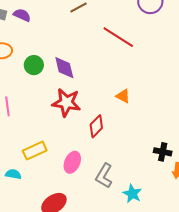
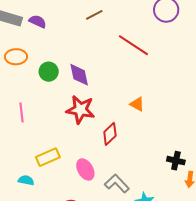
pink ellipse: (72, 162) -> (85, 169), turned -55
gray L-shape: (104, 176) -> (117, 183), turned 105

